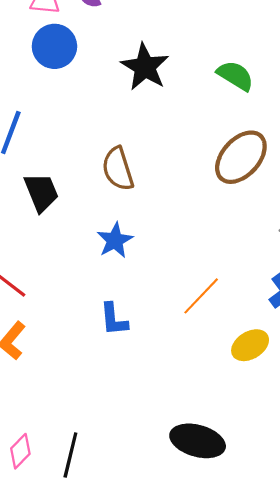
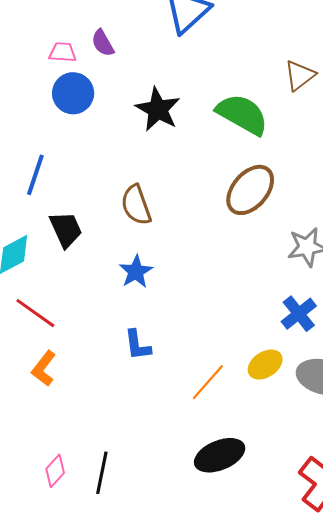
green semicircle: (235, 76) -> (242, 114), size x1.5
orange line: (201, 296) -> (208, 382), moved
black ellipse: (198, 441) -> (220, 455), turned -36

